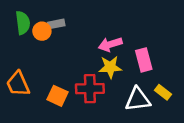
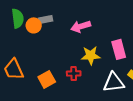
pink arrow: (110, 44) -> (81, 26), moved
red cross: (90, 89) -> (74, 73), size x0.6
orange square: (58, 96) -> (47, 79), turned 36

